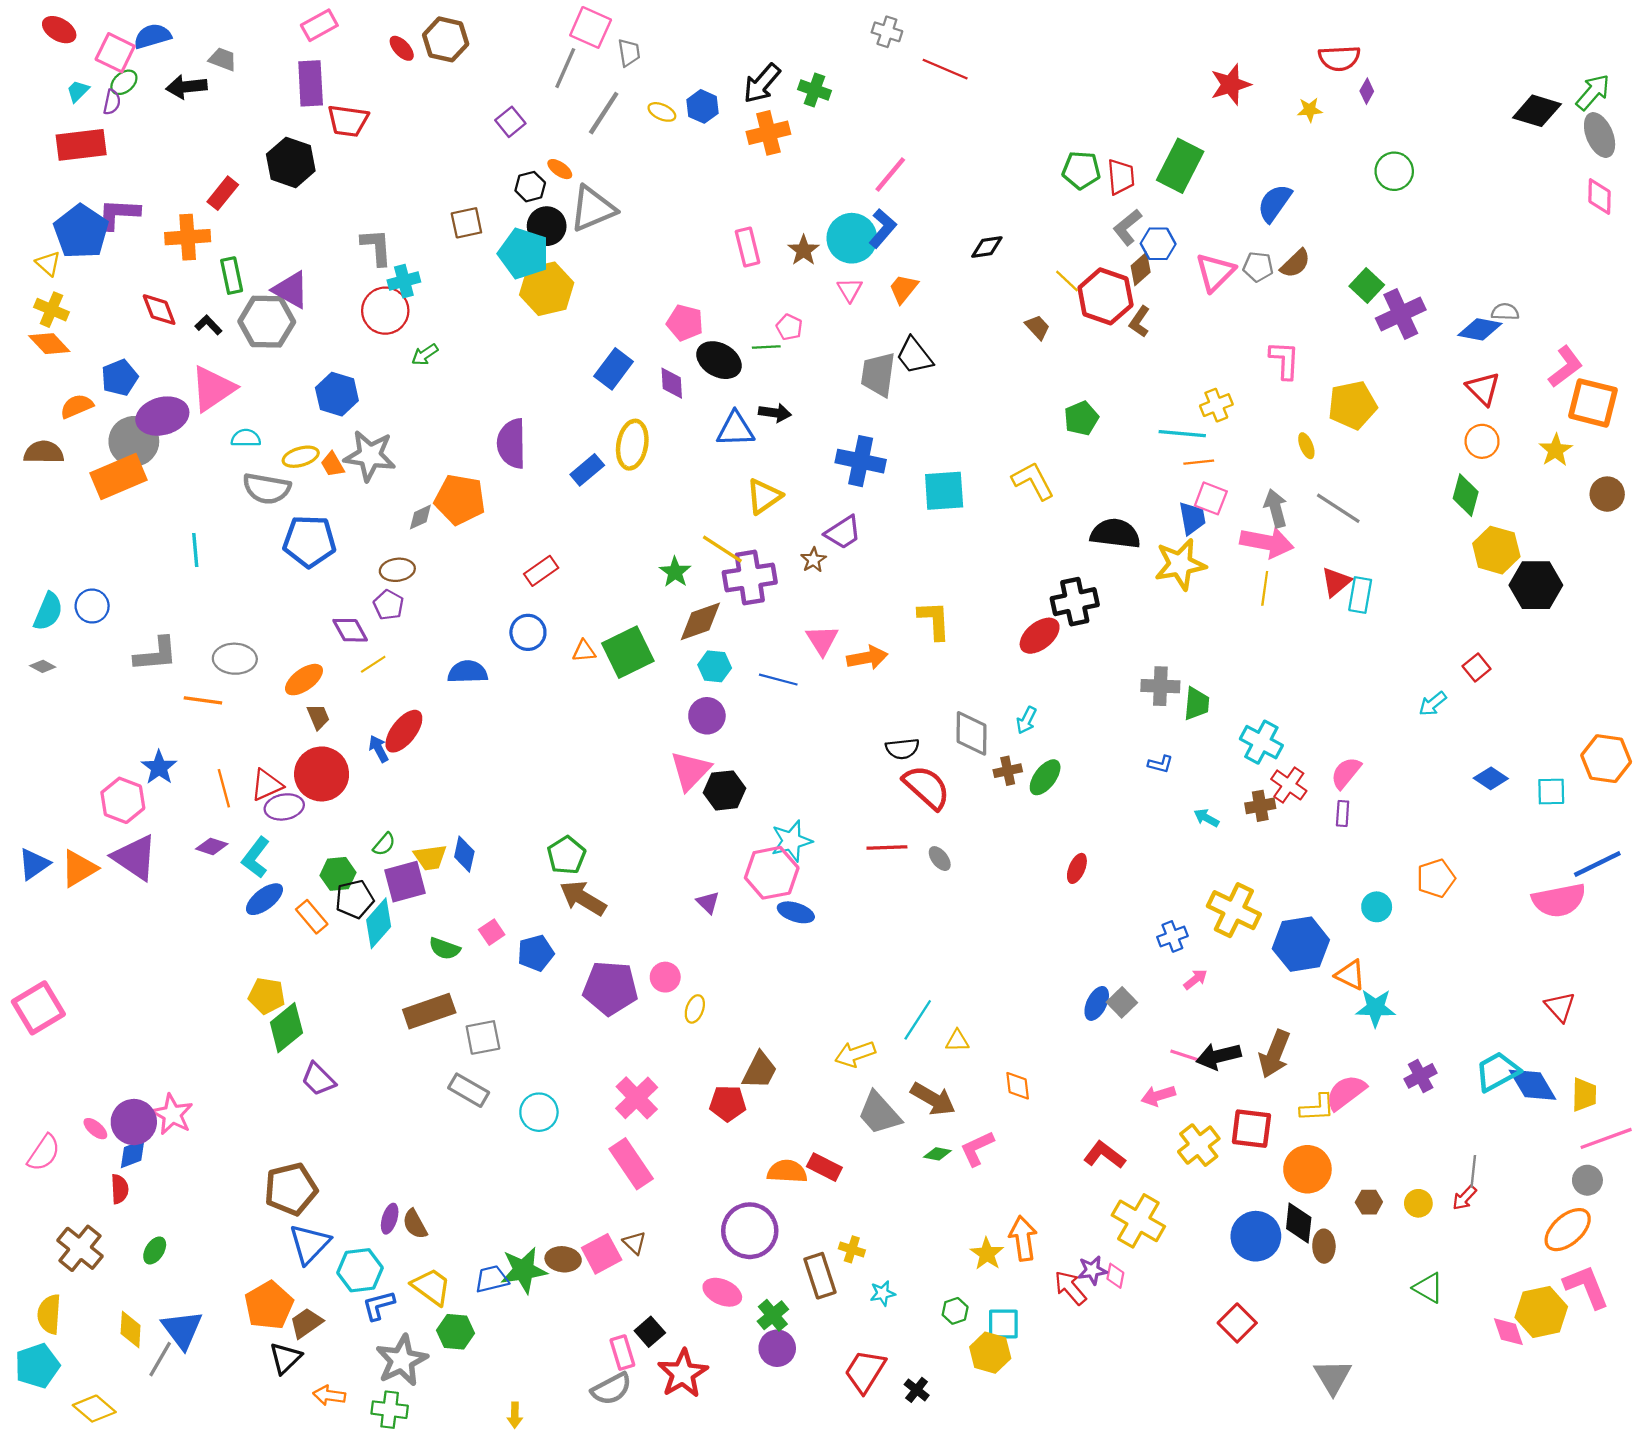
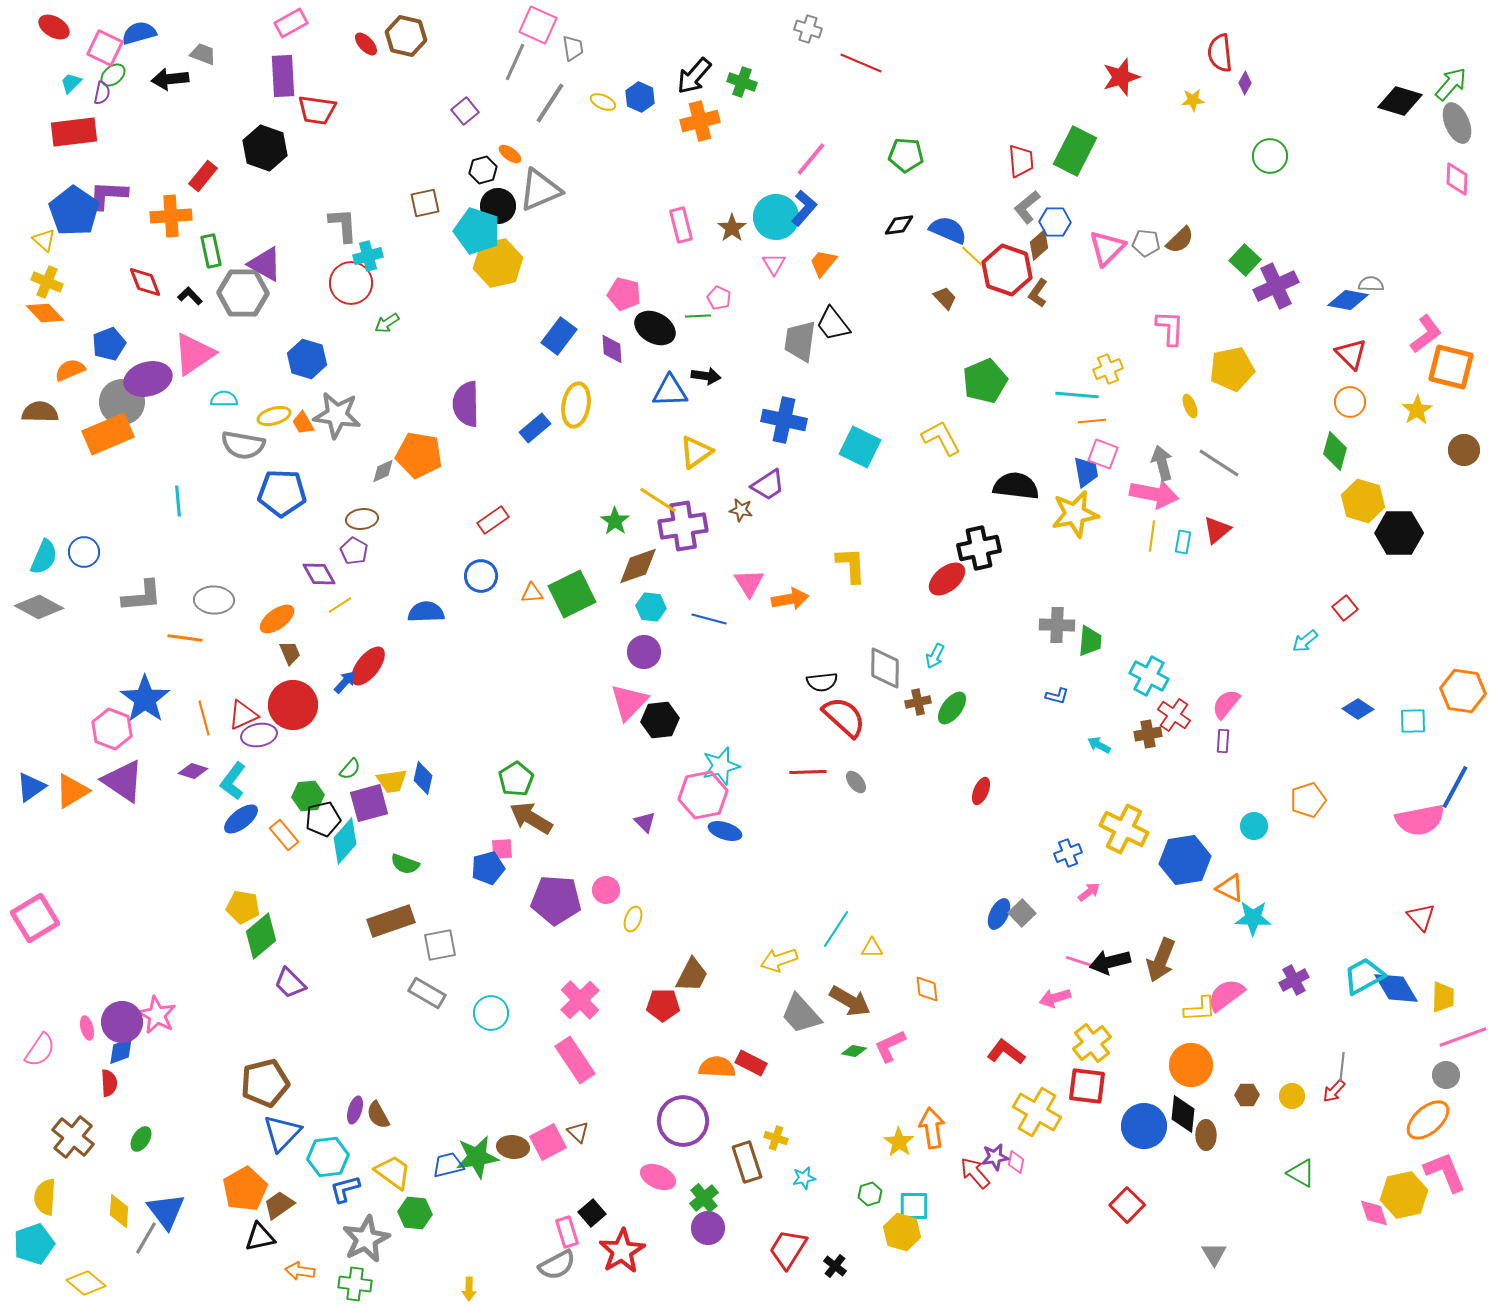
red semicircle: (1339, 58) -> (1220, 53), turned 87
green pentagon: (1081, 170) -> (906, 155), moved
blue semicircle: (1275, 203) -> (948, 230), moved, turned 78
green pentagon: (1081, 418) -> (985, 381), size x1.4
cyan square: (944, 491) -> (860, 447), turned 30
brown star: (813, 560) -> (741, 510), turned -30
cyan rectangle: (1360, 595) -> (1183, 542), moved, size x0.7
gray diamond: (43, 666) -> (39, 607), size x2.0
blue arrow: (379, 749) -> (345, 682), turned 70
blue star: (159, 767) -> (145, 699), size x1.5
blue line: (1597, 864) -> (1455, 787), turned -36
pink square: (492, 932) -> (502, 849), moved, turned 30
pink ellipse: (95, 1129) -> (87, 1028), turned 35
red square: (1251, 1129) -> (1087, 1086), moved
black triangle: (285, 1358) -> (260, 1237), turned 32
gray triangle: (1333, 1377) -> (1214, 1254), size x0.7

